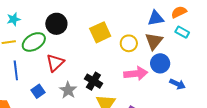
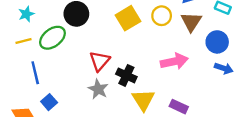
yellow circle: (129, 43) -> (162, 16), moved
red triangle: (55, 63) -> (100, 61), moved
blue circle: (160, 63) -> (217, 42), moved
blue square: (38, 91) -> (49, 102), moved

